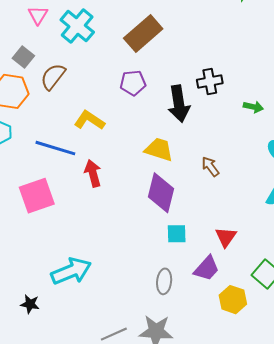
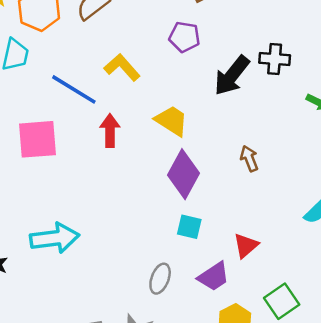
black arrow: (179, 104) -> (232, 76), turned 33
yellow trapezoid: (159, 150) -> (172, 121), moved

